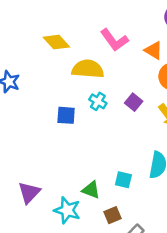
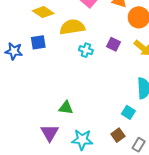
blue square: (66, 115) -> (38, 42), moved
cyan square: (123, 180) -> (128, 112), moved, turned 32
green triangle: (91, 190) -> (66, 108), moved

